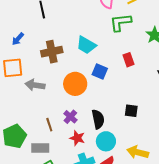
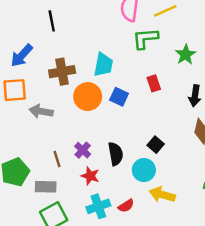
blue arrow: (18, 39) -> (22, 56), size x1.5
cyan trapezoid: (86, 45) -> (103, 65), turned -110
orange circle: (75, 84) -> (88, 97), moved
black square: (131, 111) -> (156, 145), turned 32
cyan circle: (106, 141) -> (144, 170), moved

